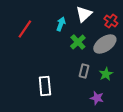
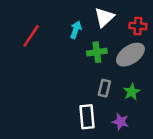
red cross: (111, 21) -> (138, 26), turned -32
green cross: (78, 42) -> (97, 52), turned 35
white rectangle: (45, 86) -> (87, 117), moved

